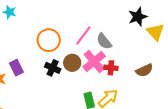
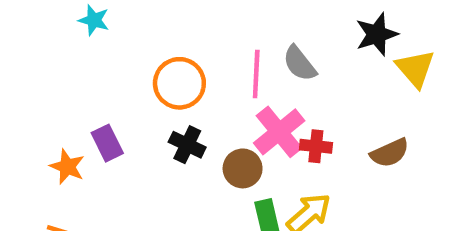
pink line: (83, 35) -> (256, 74), turned -35
gray semicircle: (104, 41) -> (300, 64), moved
brown circle: (72, 63) -> (243, 168), moved

